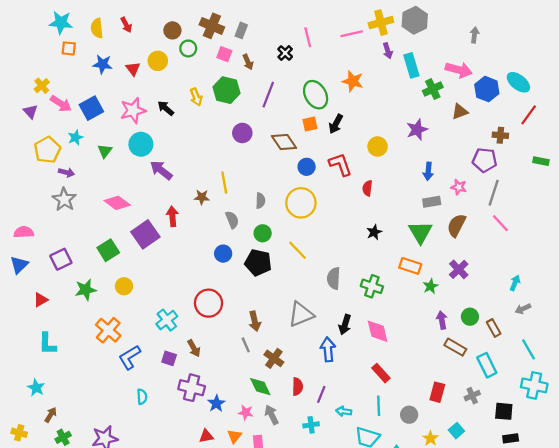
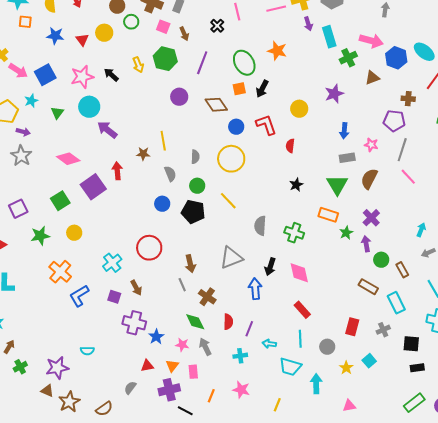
purple arrow: (442, 320) -> (366, 244), moved
cyan semicircle: (142, 397) -> (87, 351), moved, turned 96

